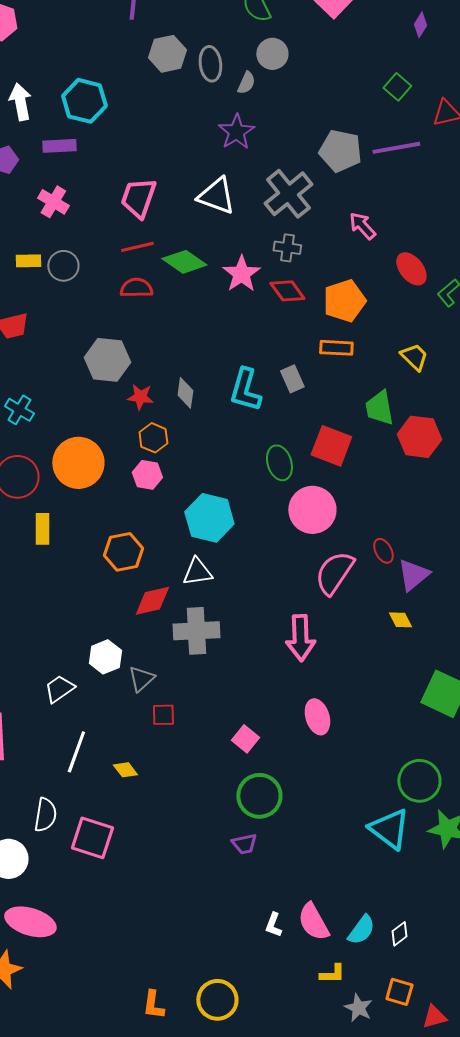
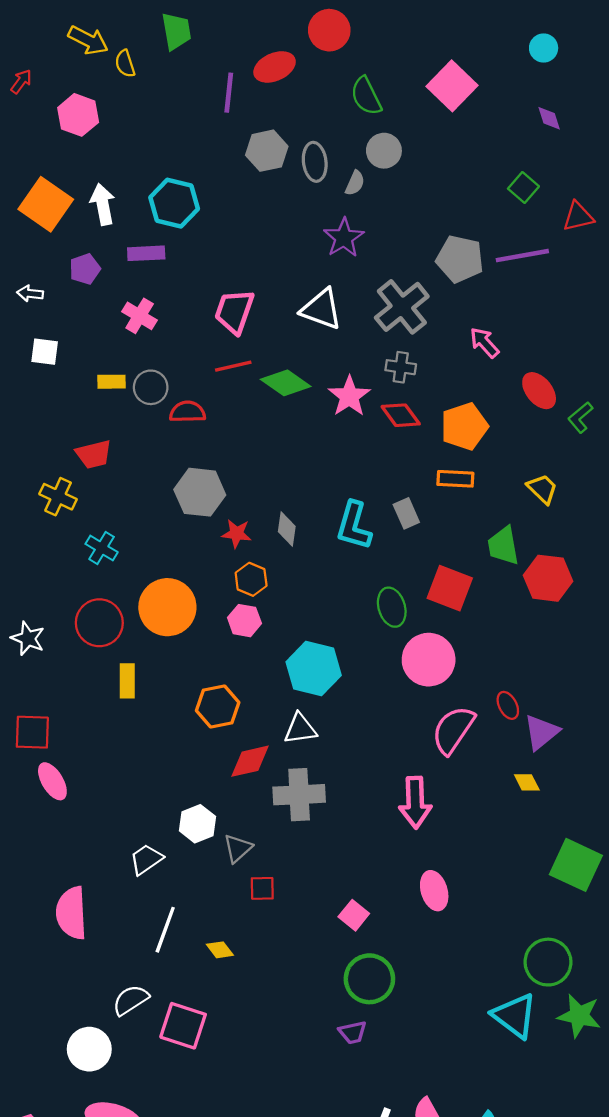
purple diamond: (420, 25) -> (549, 118), turned -50
red semicircle: (136, 288) -> (187, 412), moved
white semicircle: (45, 815) -> (131, 1000), turned -132

